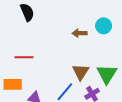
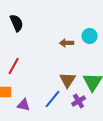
red line: (24, 57) -> (14, 66), turned -60

